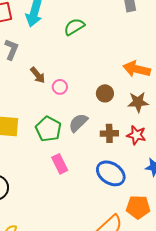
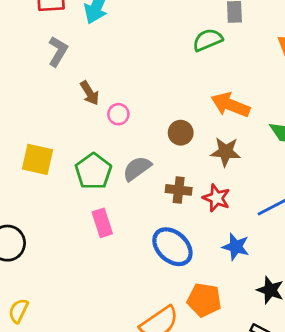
green semicircle: (74, 27) -> (208, 40), moved

